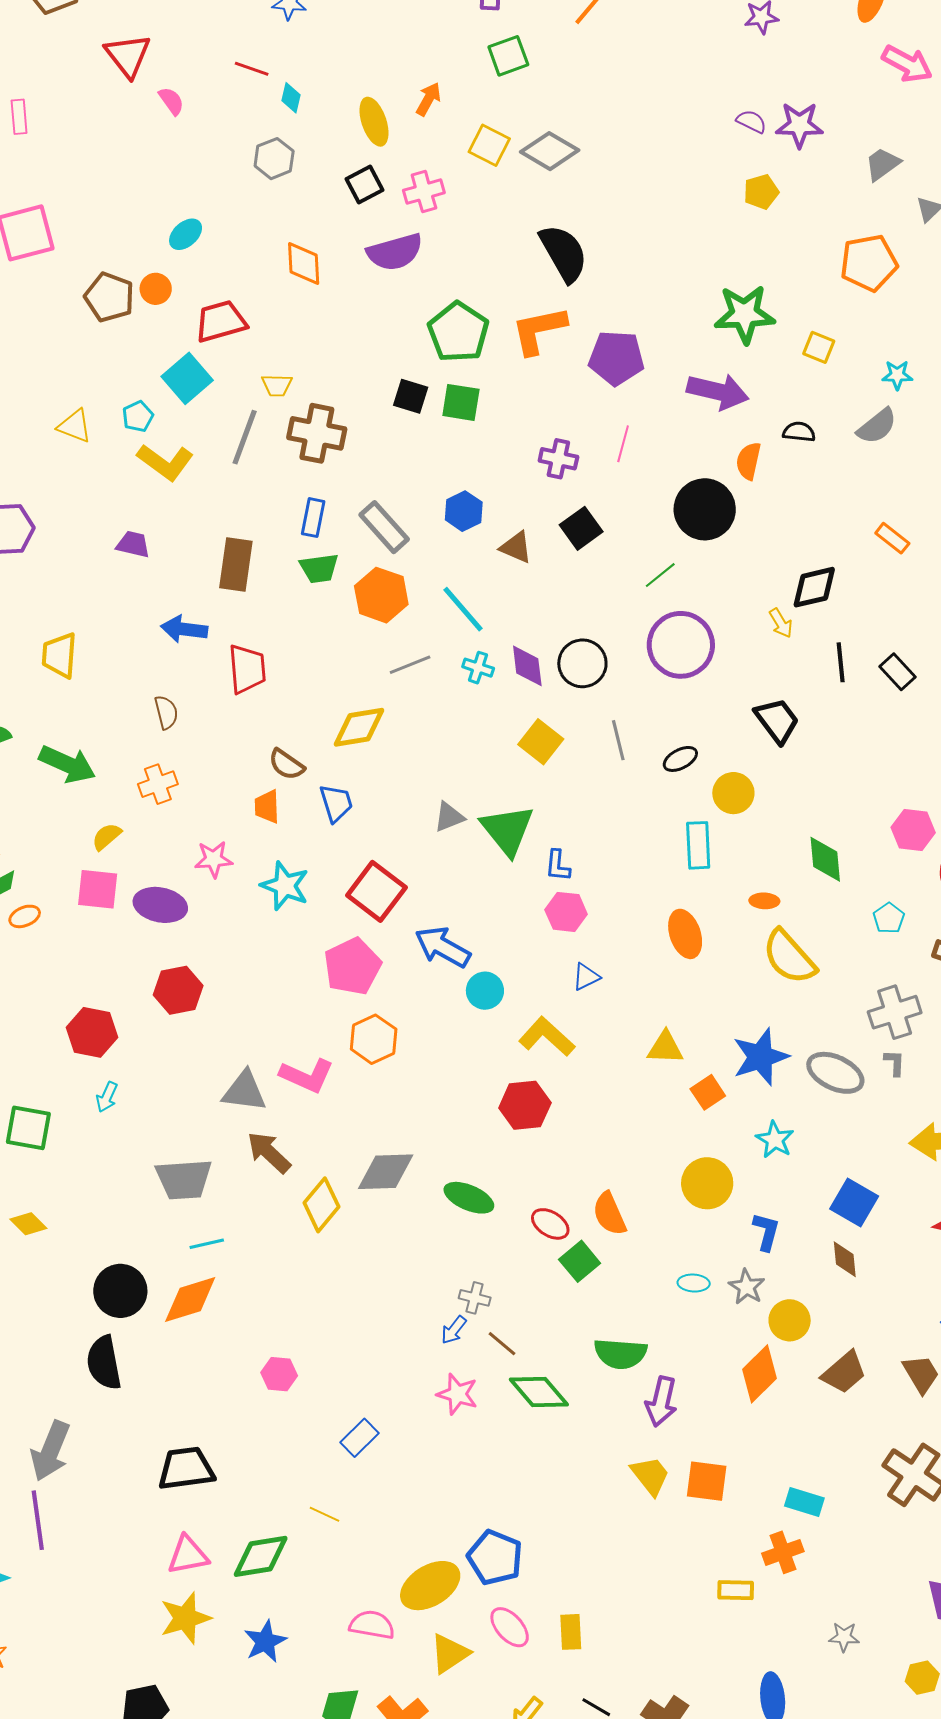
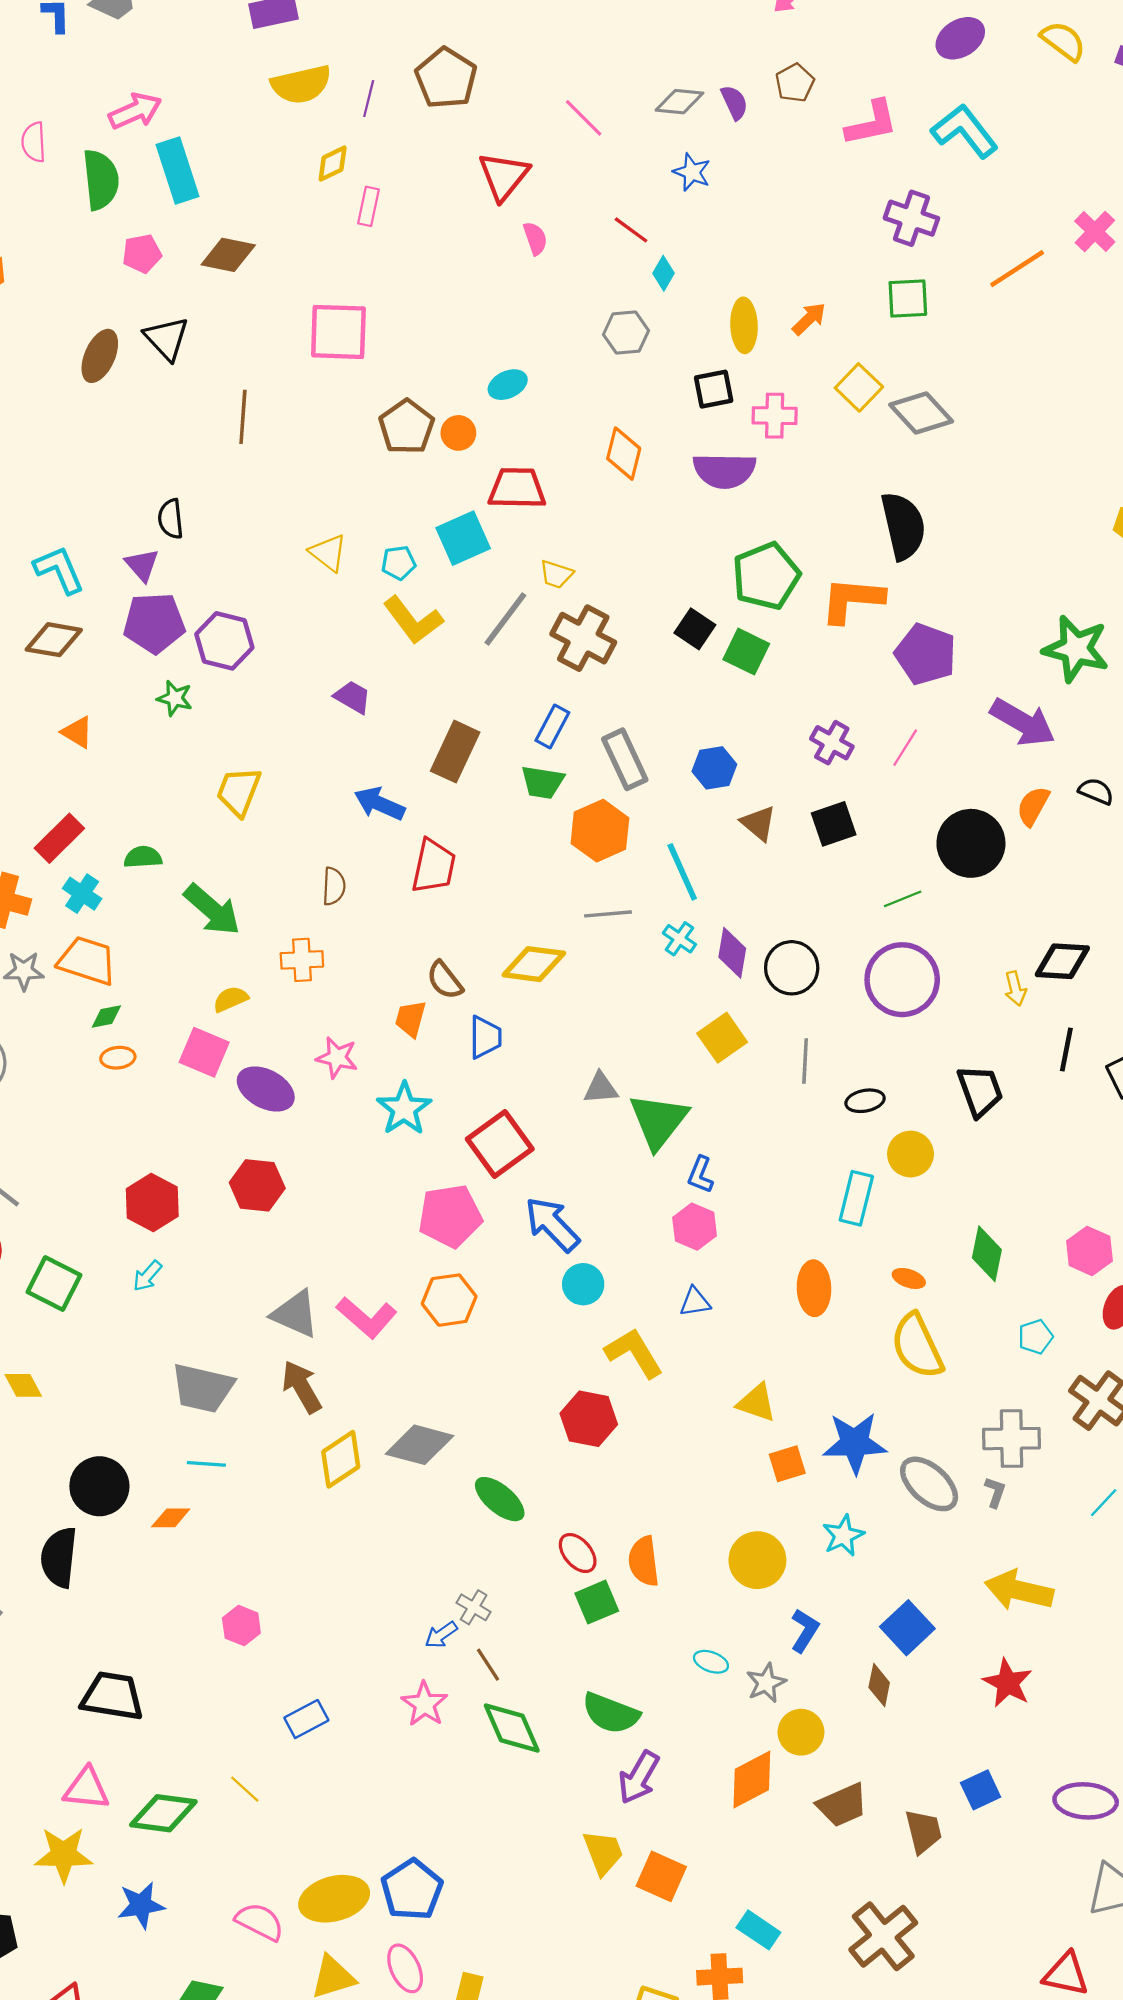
orange diamond: (190, 1299) -> (171, 1518), size x0.6

